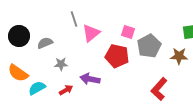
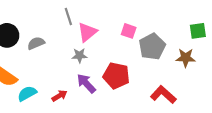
red pentagon: (117, 56) -> (116, 76), moved
gray star: (61, 64) -> (80, 55), moved
purple arrow: (90, 79) -> (86, 83), turned 36
red L-shape: (159, 89) -> (163, 95), turned 90

